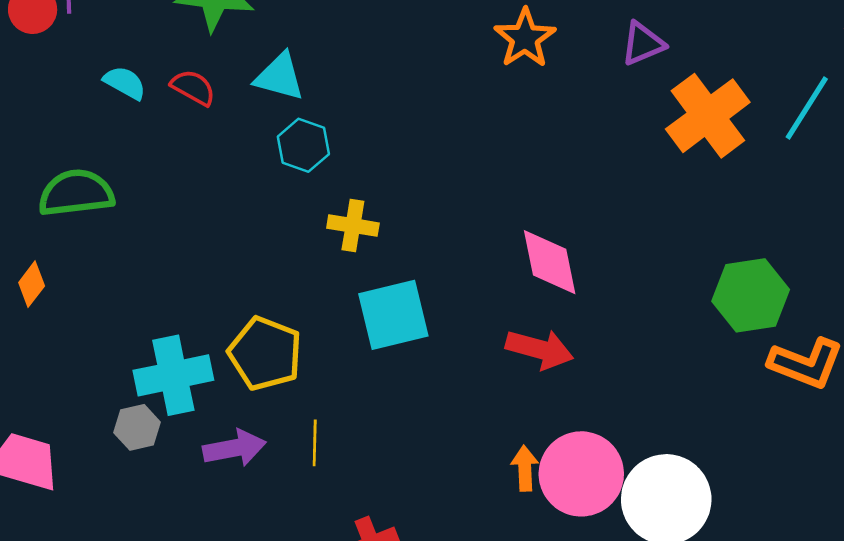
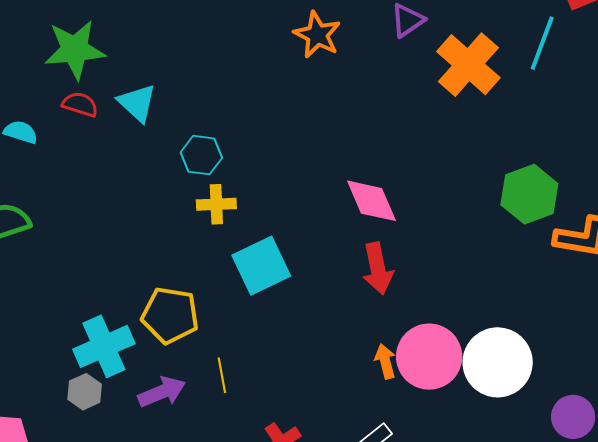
cyan triangle: (279, 77) -> (137, 103), turned 39
red semicircle: (193, 88) -> (80, 104), moved
cyan hexagon: (303, 145) -> (201, 155), moved
red arrow: (540, 349) -> (378, 269), turned 75

